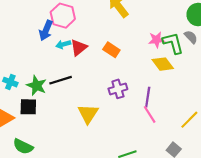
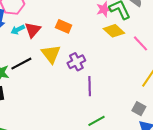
purple line: (148, 97) -> (90, 86), moved
yellow triangle: (88, 114) -> (51, 54), moved
pink line: (150, 114) -> (141, 43), moved

